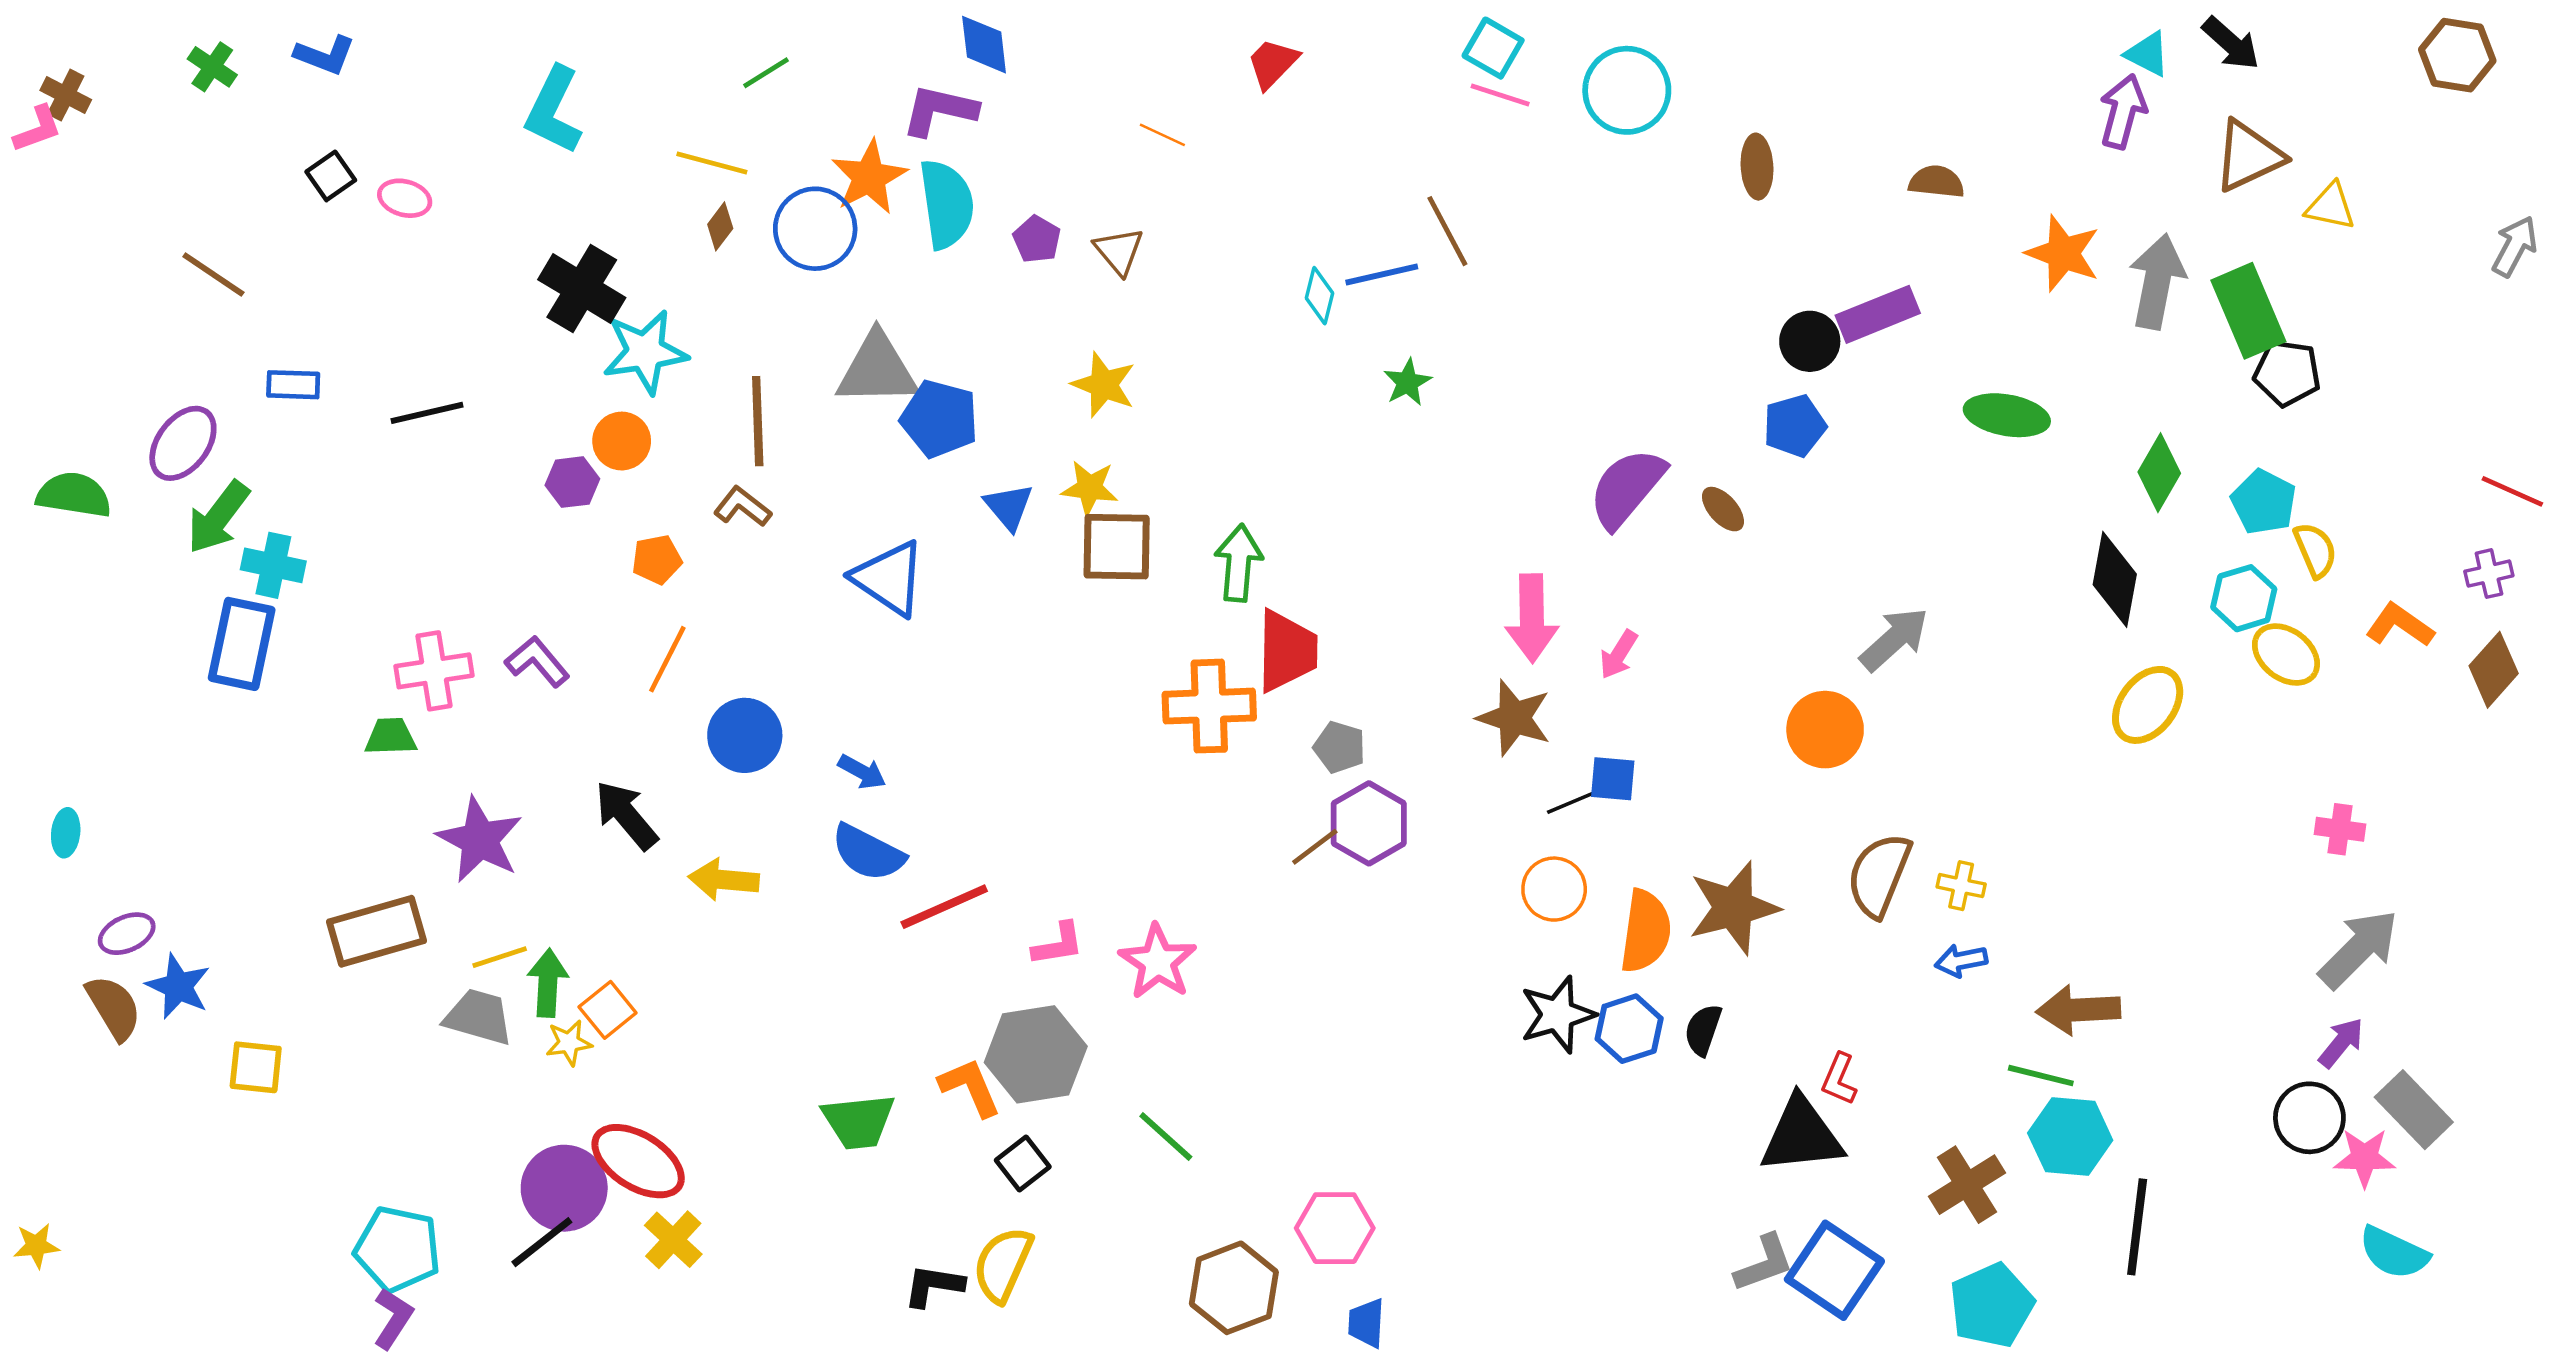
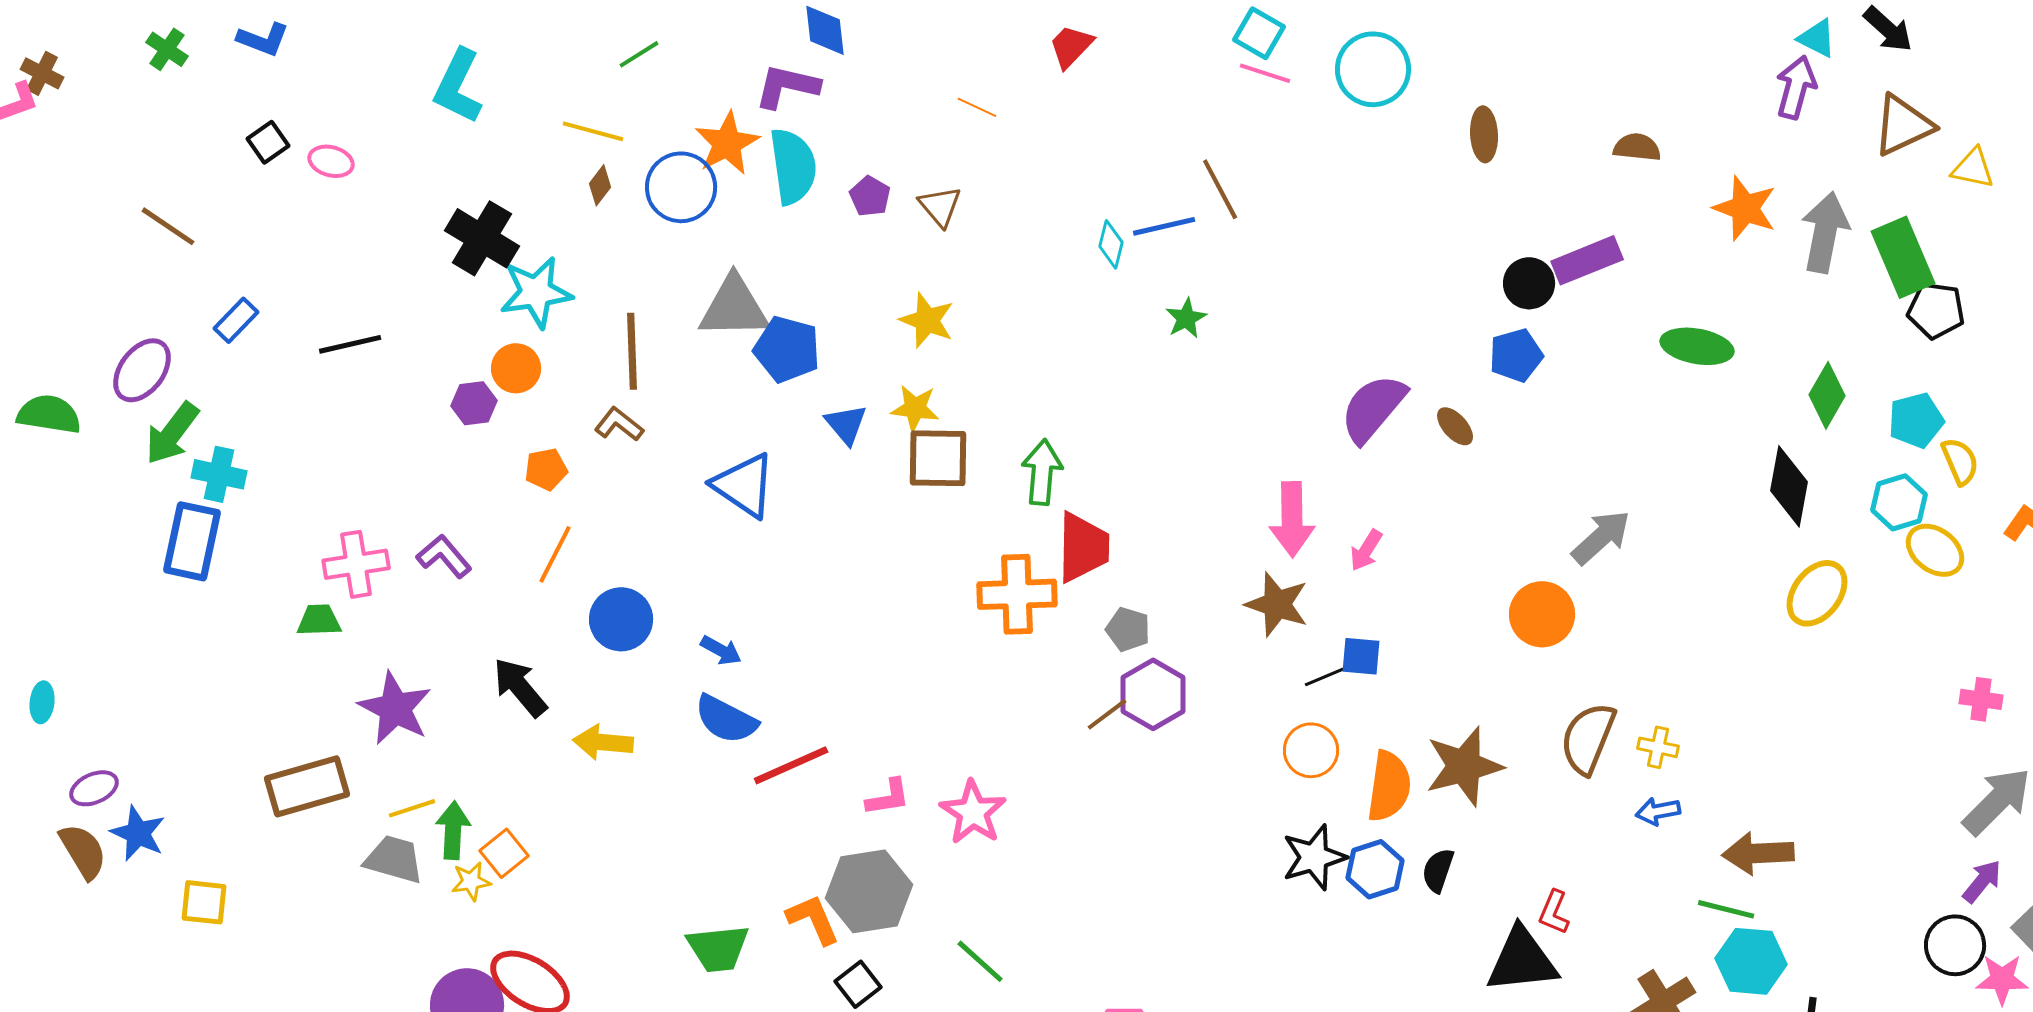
blue rectangle: (293, 385) -> (236, 320), turned -48
cyan pentagon: (2264, 502) -> (1916, 420), turned 30

